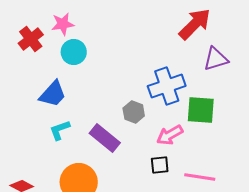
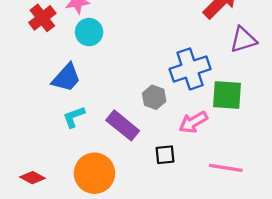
black square: (160, 165) -> (165, 155), moved

